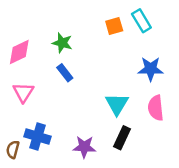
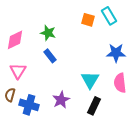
orange square: (114, 26) -> (88, 20), turned 32
purple star: (84, 147) -> (61, 100), moved, turned -30
brown semicircle: (13, 149) -> (10, 95), moved

